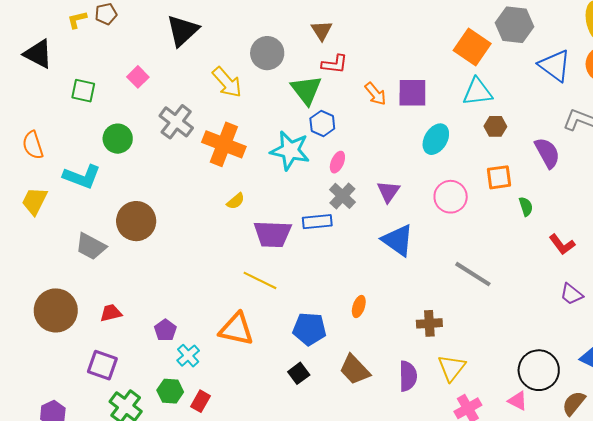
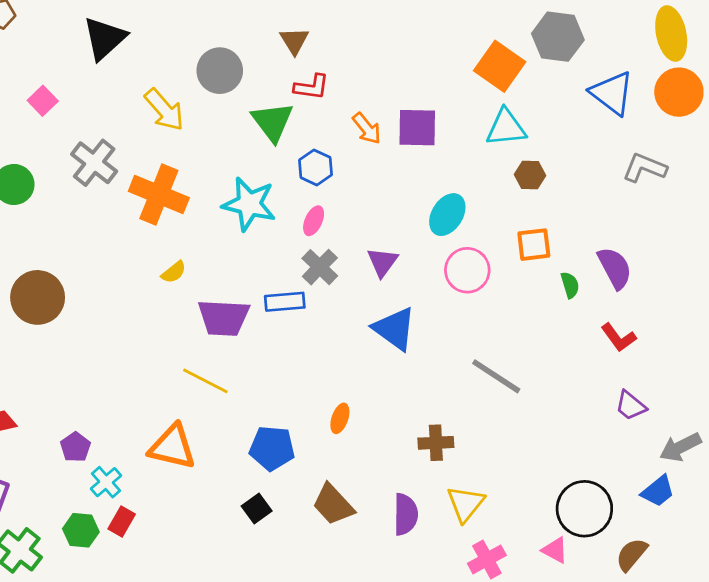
blue hexagon: (322, 123) -> (315, 167), moved
cyan ellipse: (436, 139) -> (447, 215), moved
purple semicircle: (547, 153) -> (615, 268), moved
red rectangle: (201, 401) -> (122, 521), moved

